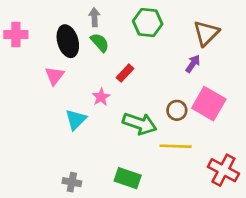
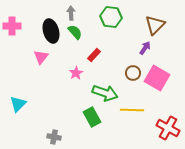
brown circle: (177, 110) -> (133, 73), moved
cyan triangle: (76, 120) -> (18, 104), moved
green rectangle: (128, 178) -> (92, 117), moved, turned 42

